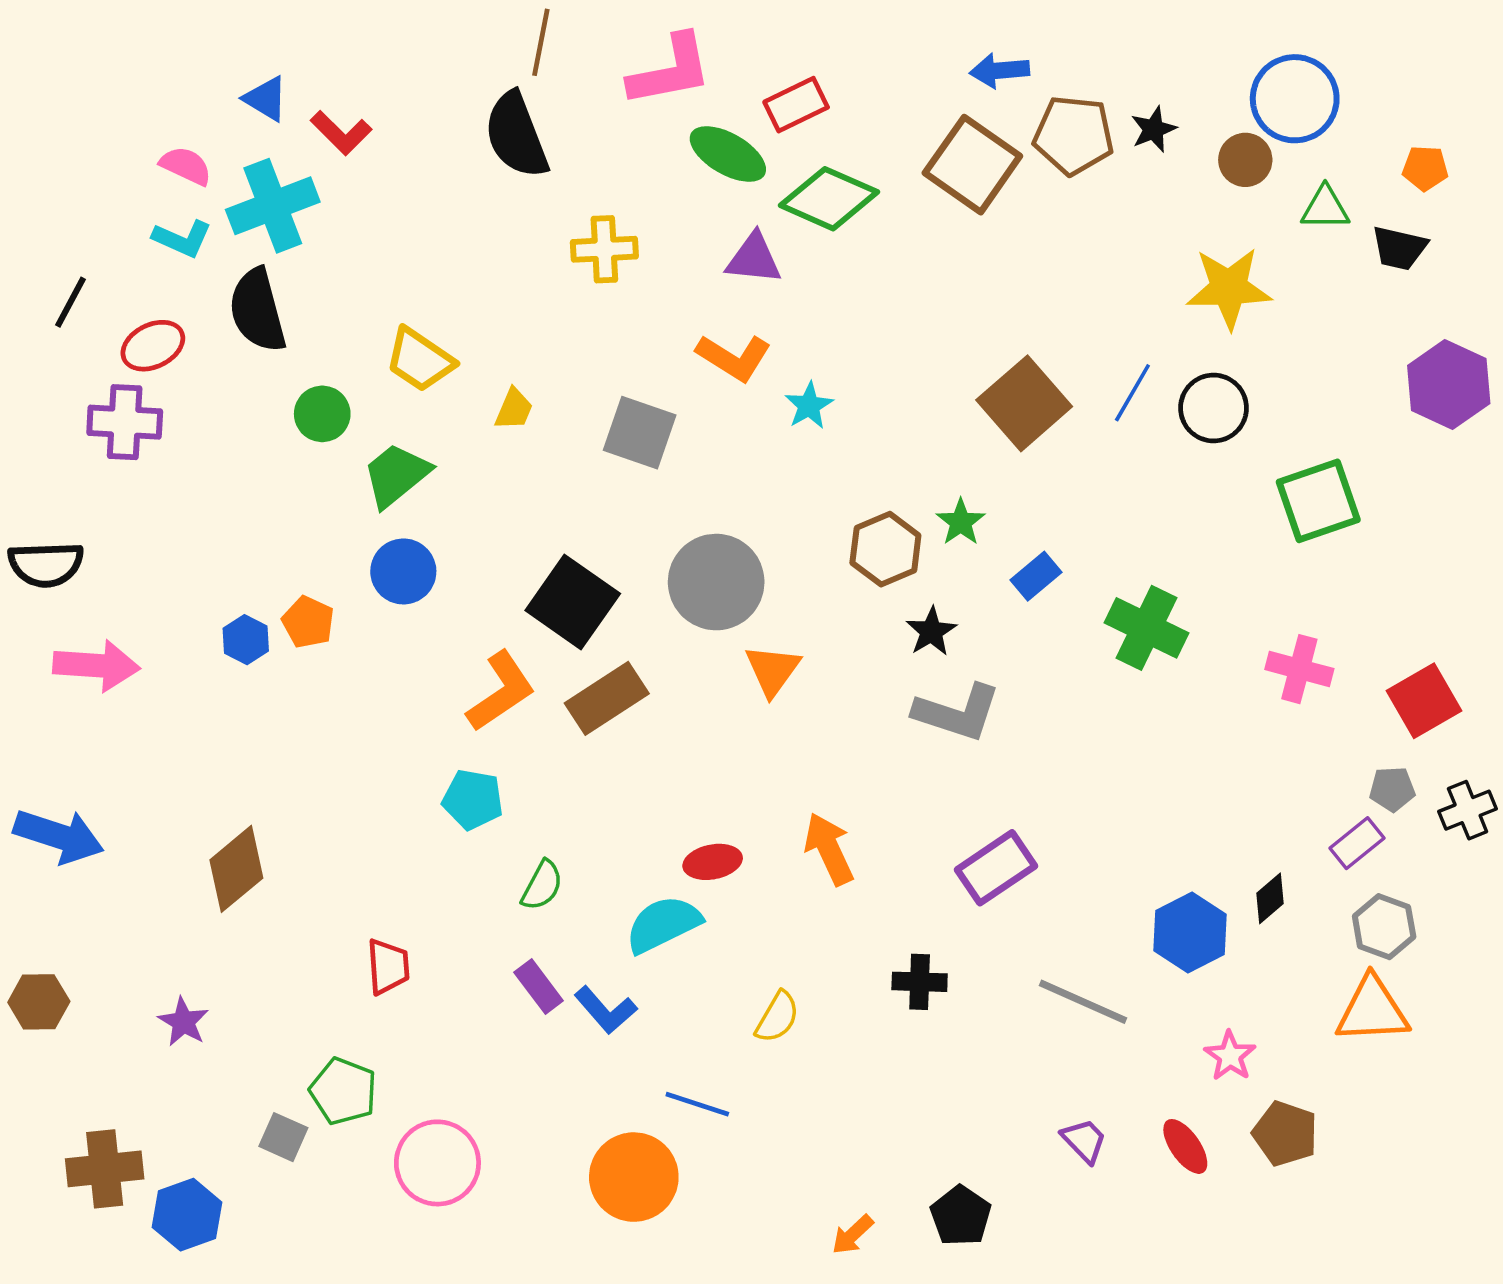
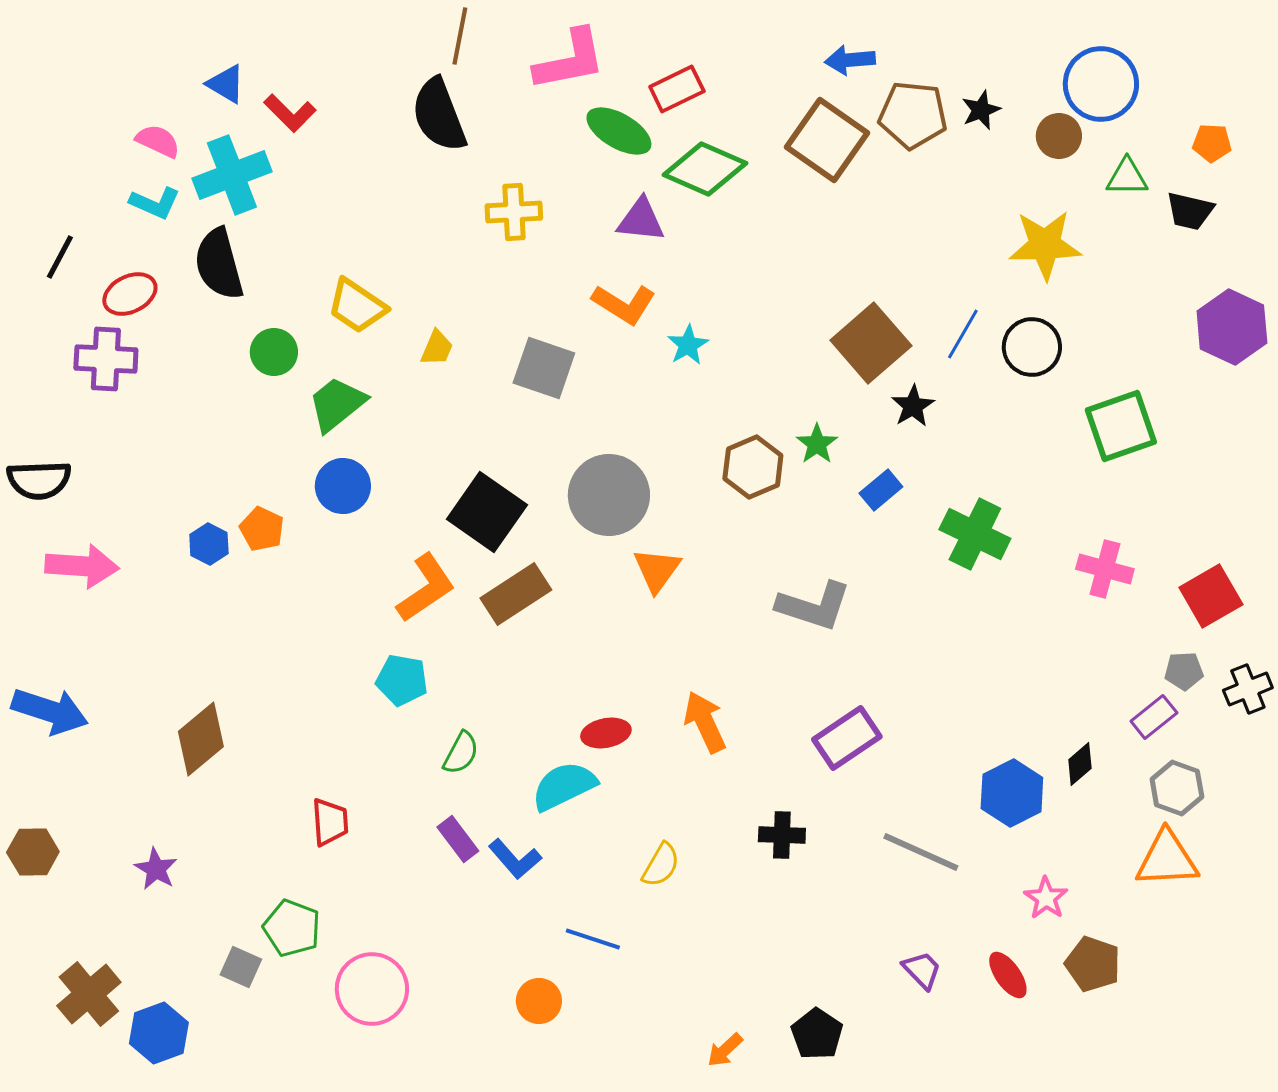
black star: (931, 631) -> (913, 406), moved
brown cross: (105, 1169) -> (89, 994), turned -34
orange circle: (634, 1177) -> (539, 1001), size x0.6

